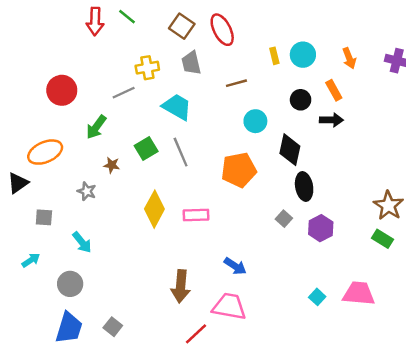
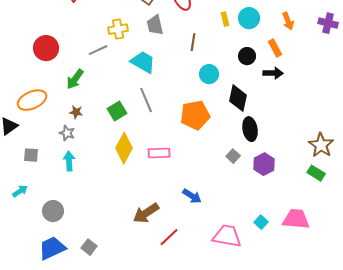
brown line: (236, 83) -> (193, 42), turned -66
green square: (146, 148) -> (117, 111), moved
brown star: (112, 165) -> (76, 112), moved
cyan arrow: (82, 242) -> (69, 161), moved, turned -144
brown arrow: (181, 286) -> (146, 213), turned 52
pink trapezoid: (229, 306) -> (227, 236), moved
blue trapezoid: (69, 328) -> (52, 248), turned -132
red line: (196, 334) -> (169, 237), moved

